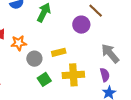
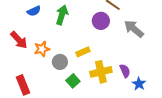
gray arrow: (110, 53) -> (134, 29), moved
purple semicircle: (105, 75) -> (125, 71), moved

